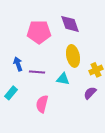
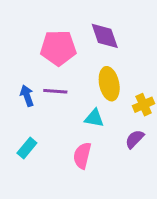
purple line: (37, 72) -> (55, 91), moved
cyan rectangle: (11, 93) -> (27, 148), moved
pink semicircle: (42, 104) -> (82, 155), moved

